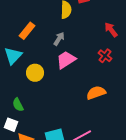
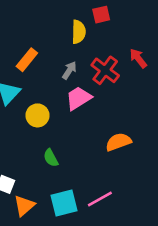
red cross: (105, 56) -> (105, 70), moved, size x1.5
green semicircle: (18, 105) -> (51, 158), moved

